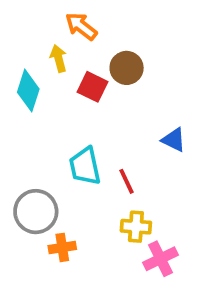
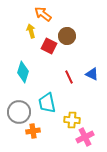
cyan diamond: (28, 91) -> (23, 72), moved
cyan trapezoid: (85, 166) -> (47, 103), moved
red line: (127, 181) -> (69, 77), moved

